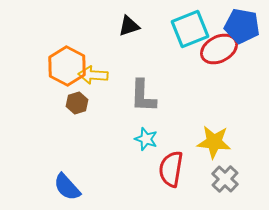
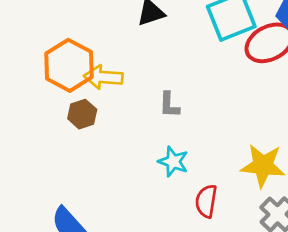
gray L-shape: (143, 96) -> (169, 105), size x0.6
red semicircle: (171, 169) -> (206, 201), size x0.7

